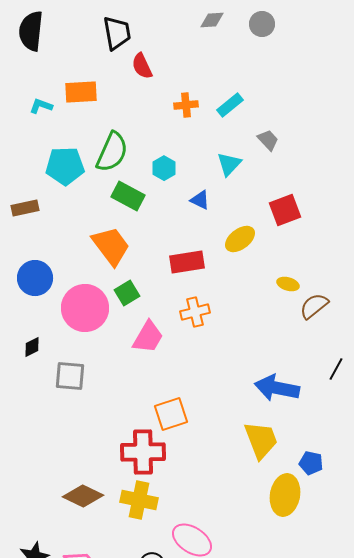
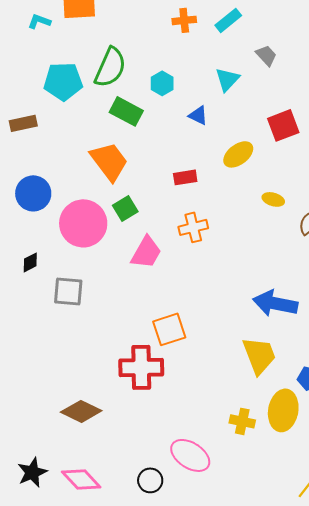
red rectangle: (187, 262) -> (185, 177), size x0.7
yellow ellipse: (288, 284) -> (273, 199), moved
yellow cross: (139, 500) -> (242, 421), moved, size x0.7

